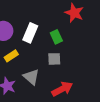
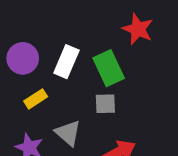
green rectangle: (56, 37) -> (109, 68), size x1.5

